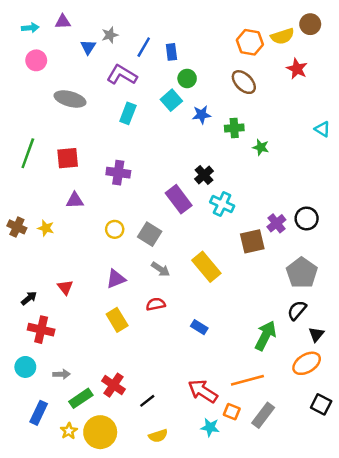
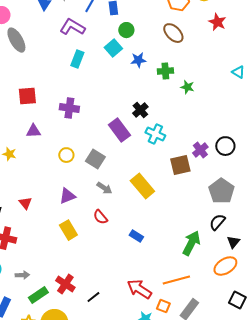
gray ellipse: (70, 99) -> (16, 40), moved, turned 45
red semicircle: (156, 304) -> (100, 217), turned -119

